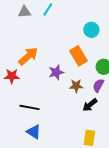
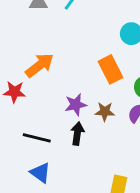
purple star: (56, 72) -> (76, 105), moved
black arrow: (90, 105) -> (77, 134), moved, turned 133

